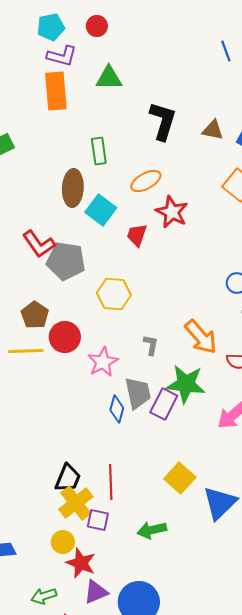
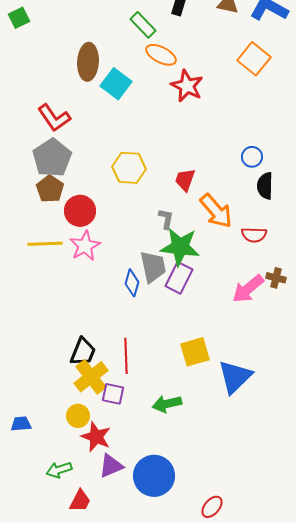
green rectangle: (99, 151) -> (143, 25), moved, turned -36
orange ellipse: (146, 181) -> (161, 55), turned 56
red trapezoid: (137, 235) -> (185, 180), moved
gray pentagon: (66, 261) -> (52, 158), moved, turned 30
yellow line: (26, 351) -> (45, 244), moved
pink star: (103, 362) -> (85, 246), moved
green star: (186, 384) -> (180, 247), moved
yellow square: (180, 478) -> (195, 352), turned 32

